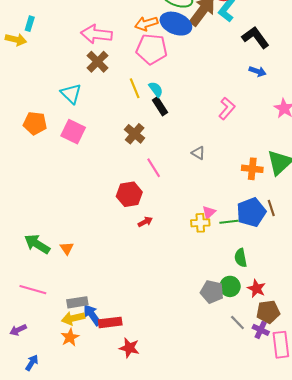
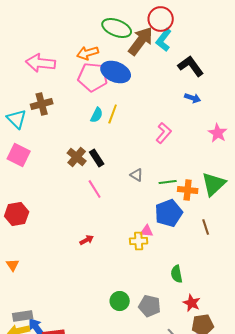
blue ellipse: (176, 24) -> (116, 72), moved
brown cross: (98, 62) -> (42, 104), moved, turned 30
yellow line: (135, 88) -> (113, 114), moved, turned 42
cyan semicircle: (156, 89) -> (97, 115), turned 63
black rectangle: (160, 106) -> (97, 158), moved
red hexagon: (129, 194) -> (17, 214), moved
pink triangle: (209, 212) -> (147, 231), turned 48
blue pentagon: (251, 212) -> (169, 213), moved
green line: (229, 222) -> (168, 182), moved
green circle: (230, 286) -> (120, 301), moved

